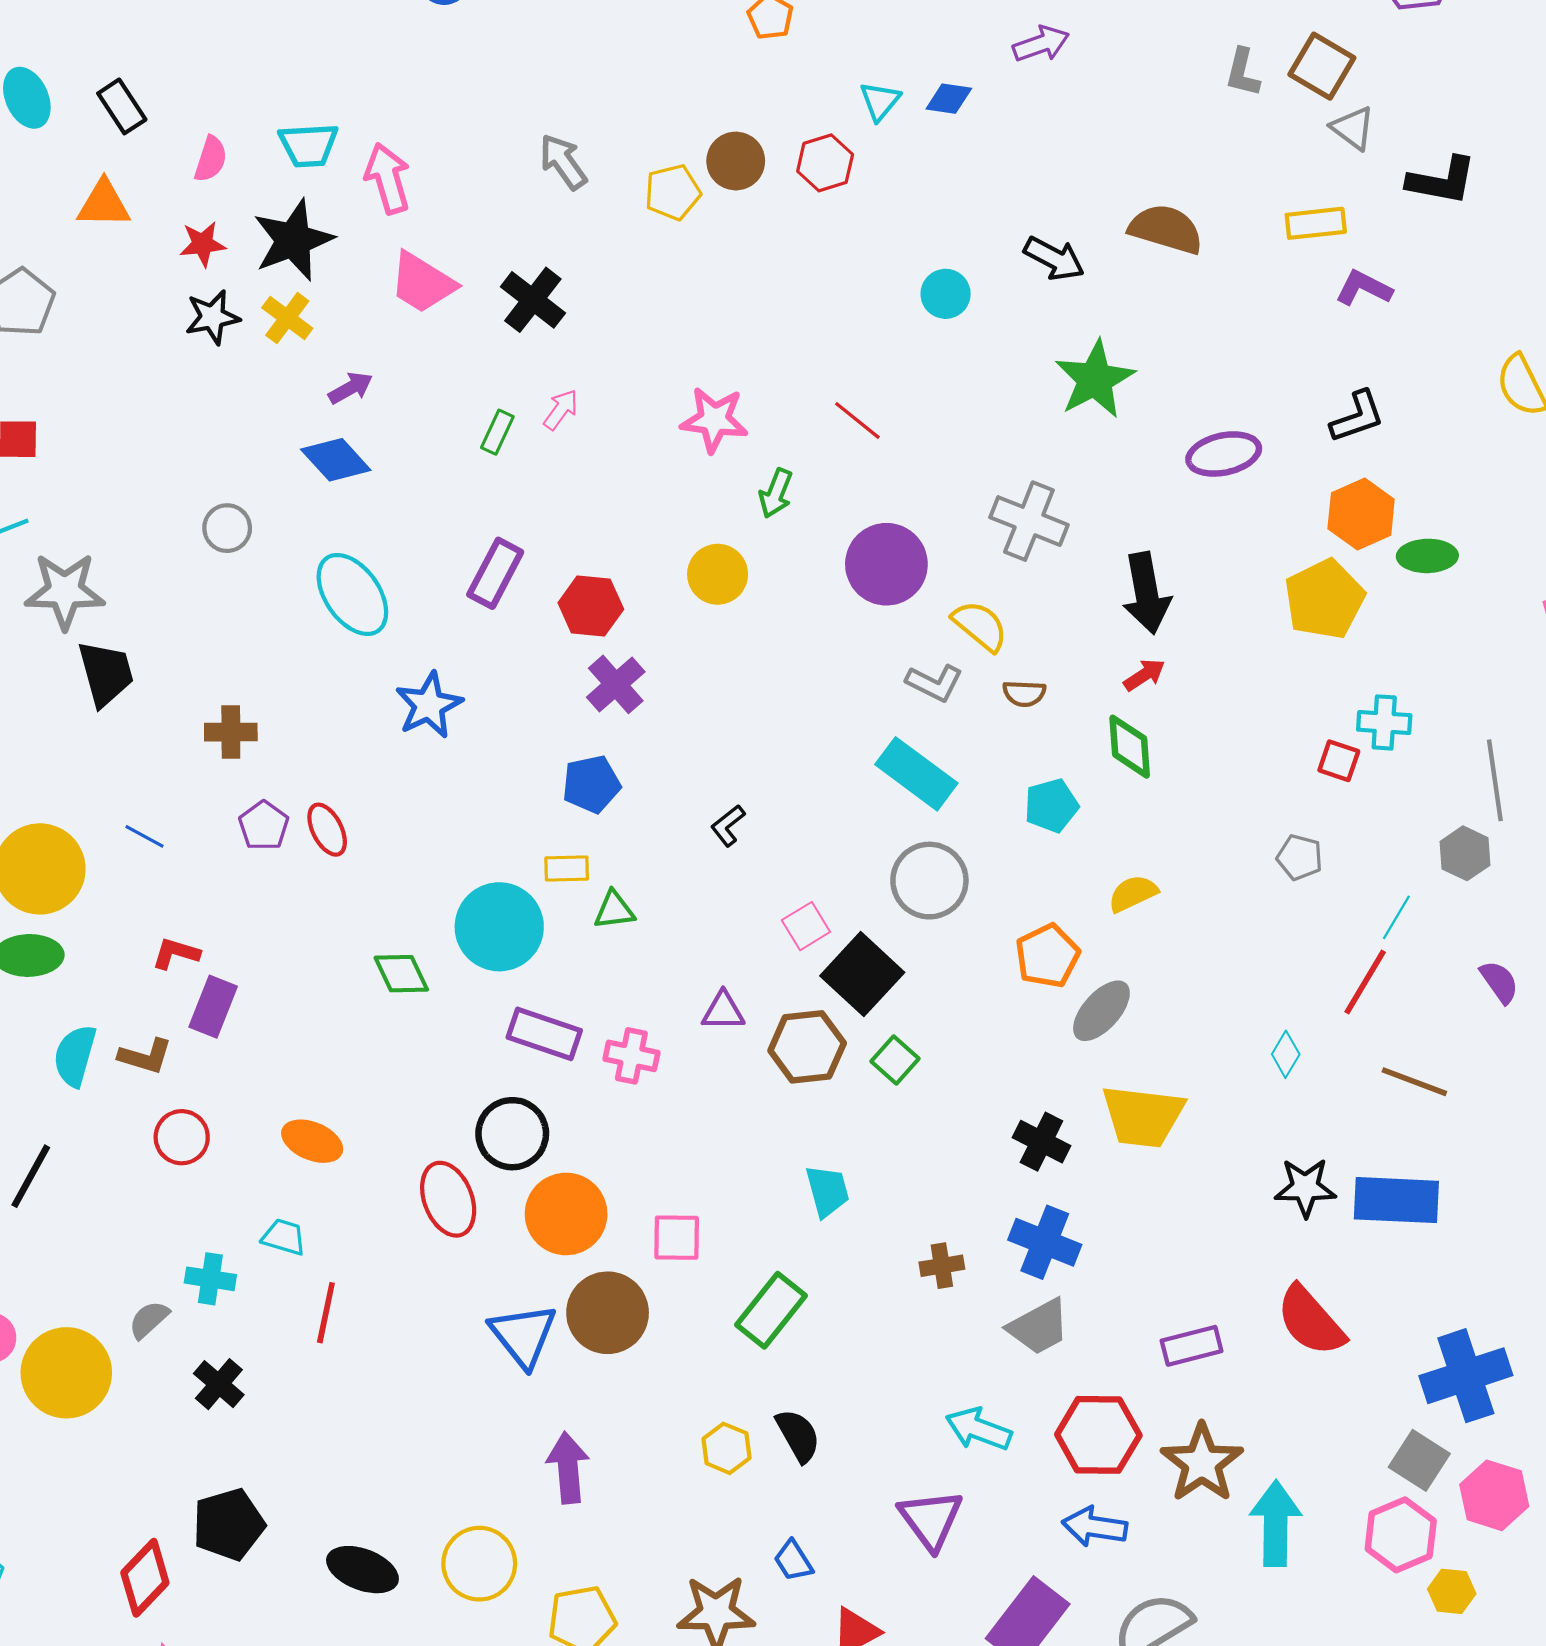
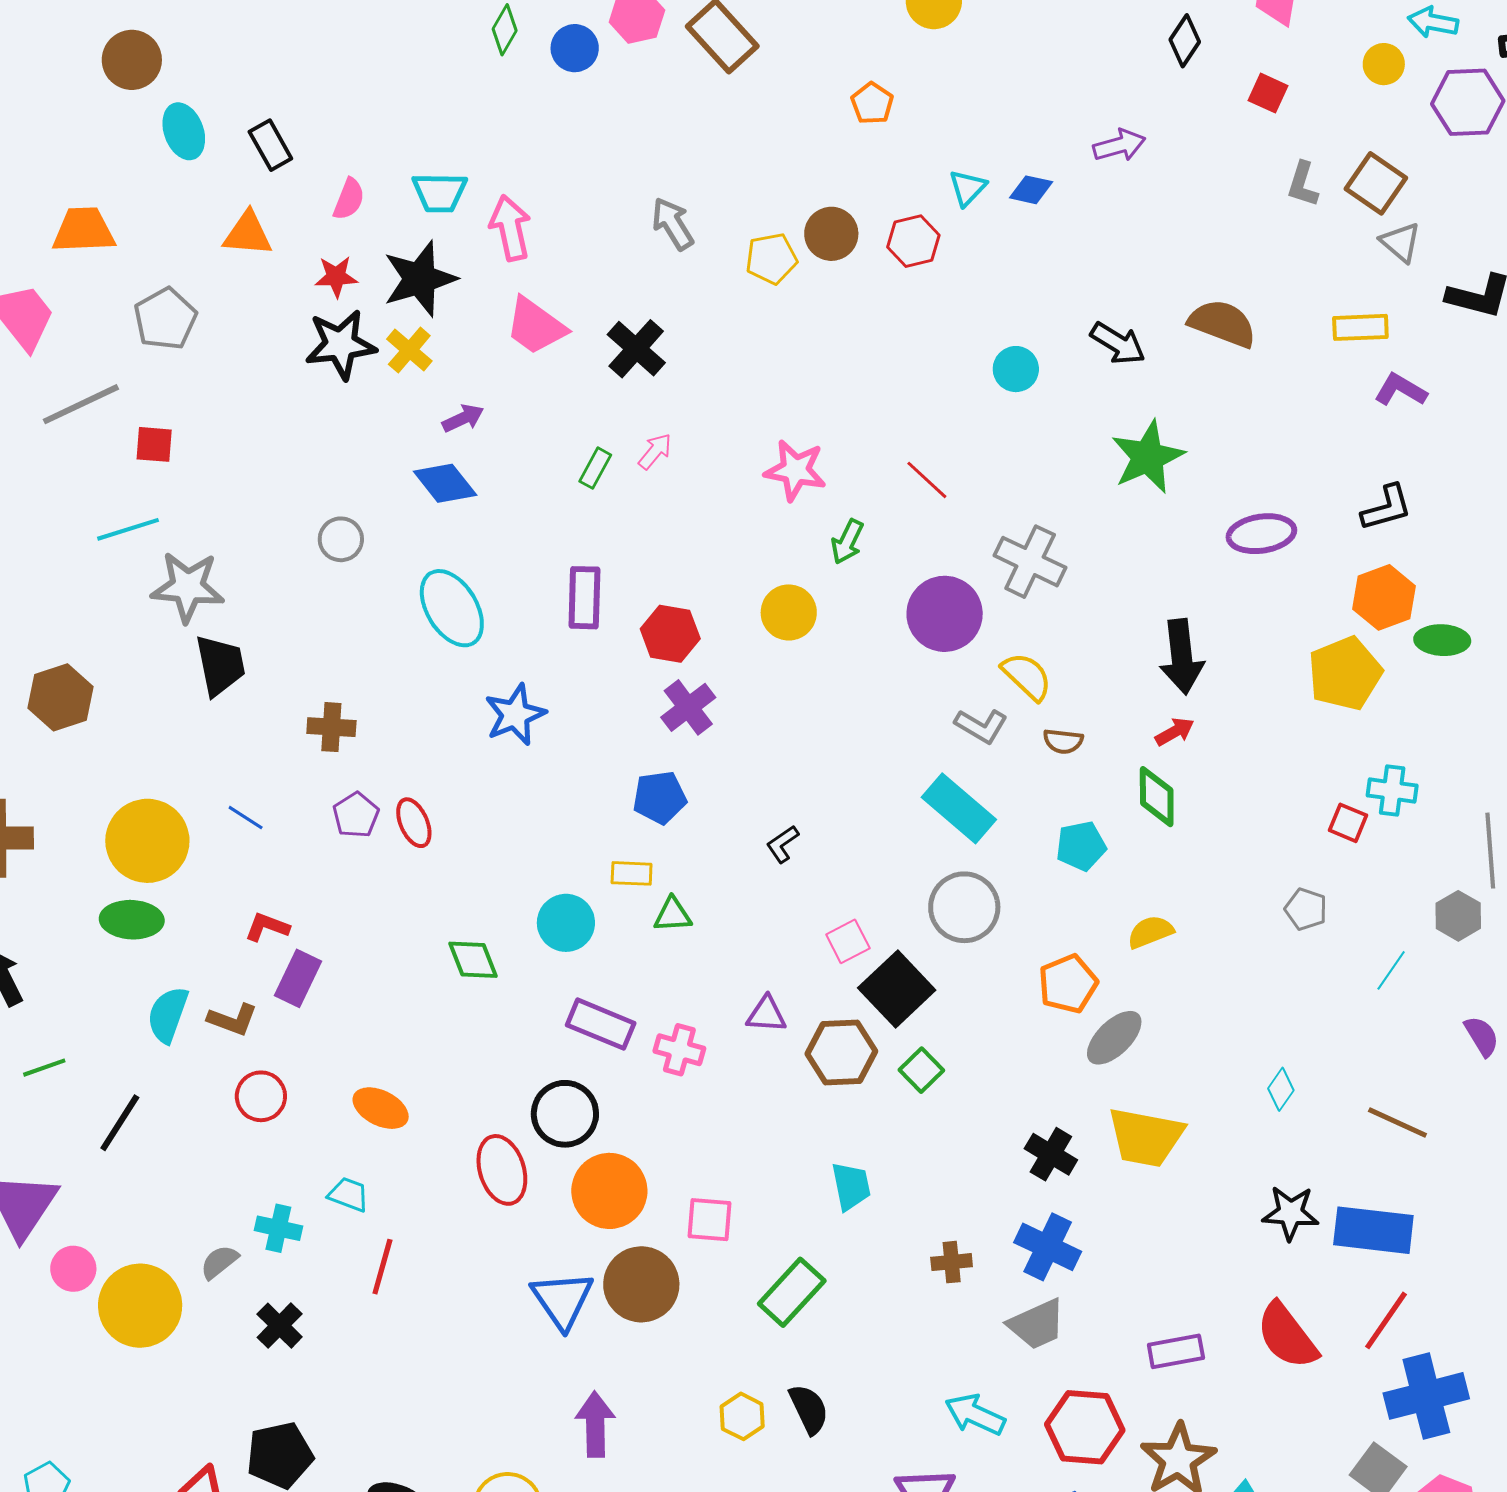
black star: (212, 317) -> (341, 344), size x1.4
gray cross: (1029, 521) -> (1030, 562), moved
purple rectangle: (495, 573) -> (584, 598), turned -30
cyan circle: (499, 927) -> (566, 923), size x0.7
red line: (1365, 982) -> (1386, 1320), moved

